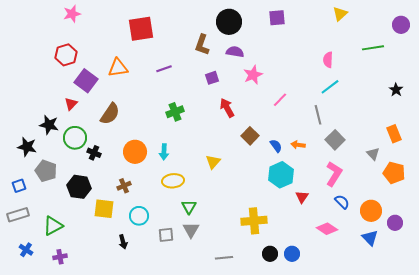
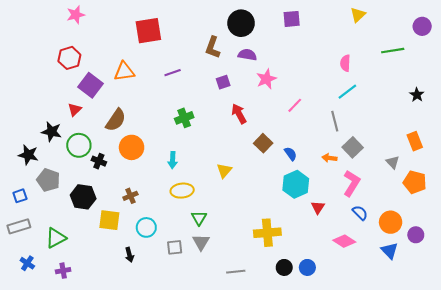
orange arrow: (298, 145) -> (329, 158), moved
orange circle: (135, 152) -> (132, 147), moved

